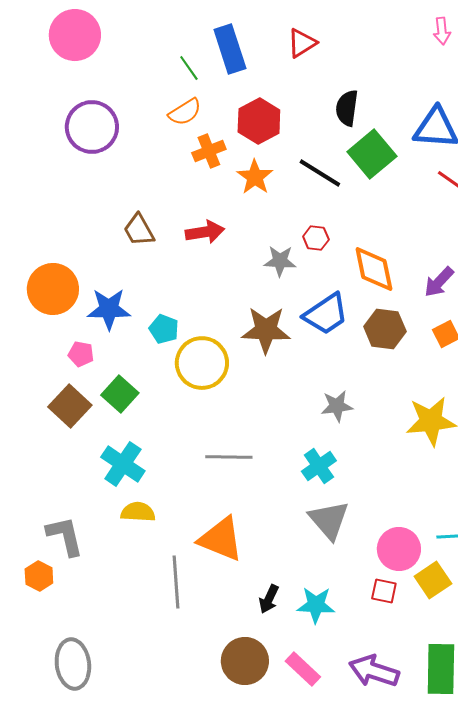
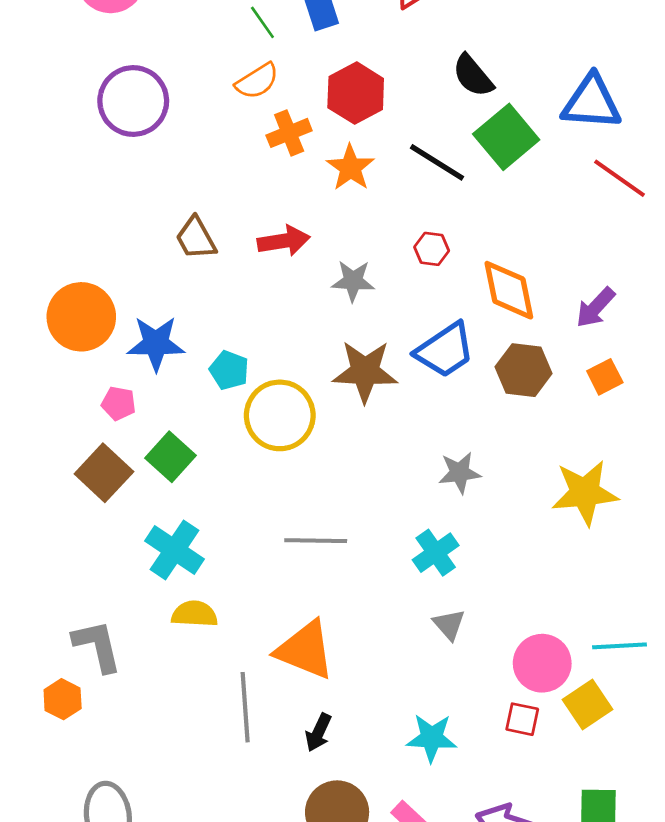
black semicircle: (347, 108) -> (473, 76), turned -48
gray star: (280, 261) -> (353, 281), moved
gray triangle: (329, 520) -> (449, 625), size x0.6
black arrow: (269, 599) -> (318, 732), moved

